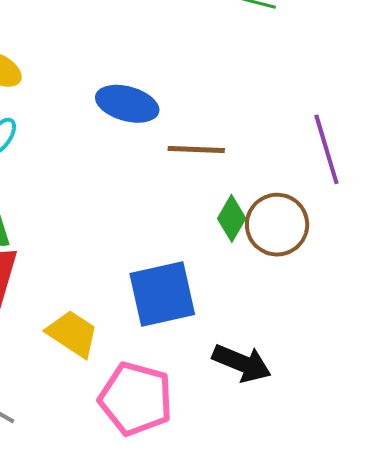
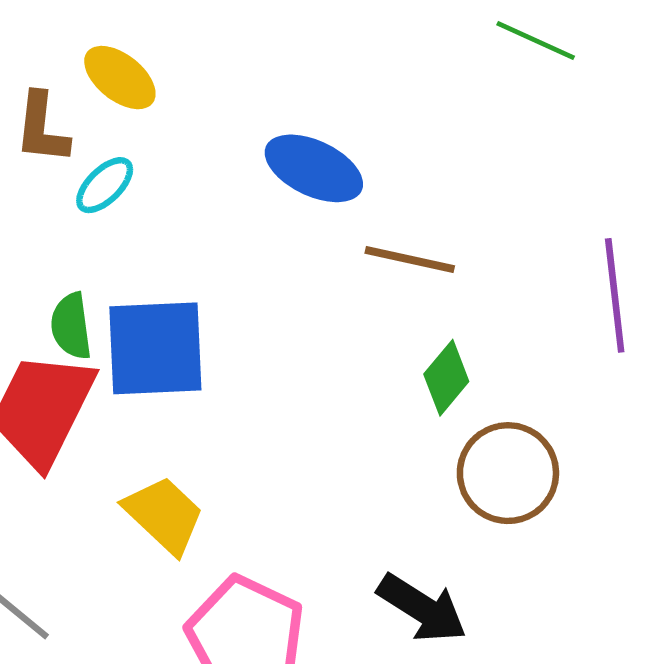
brown circle: (277, 225) -> (508, 473), moved
blue square: (162, 294) -> (155, 348), moved

